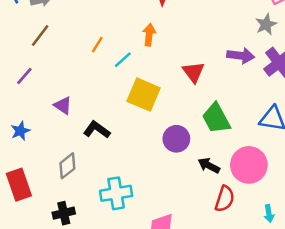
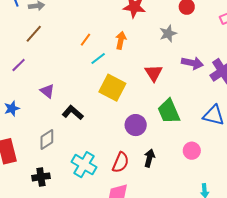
gray star: (266, 24) -> (168, 33), moved
orange line: (97, 45) -> (86, 40), moved
black arrow: (209, 165) -> (149, 158), moved, turned 72
pink circle: (249, 165) -> (192, 151), size x0.6
cyan cross: (116, 193) -> (84, 165), turned 35
red semicircle: (225, 199) -> (121, 162), moved

